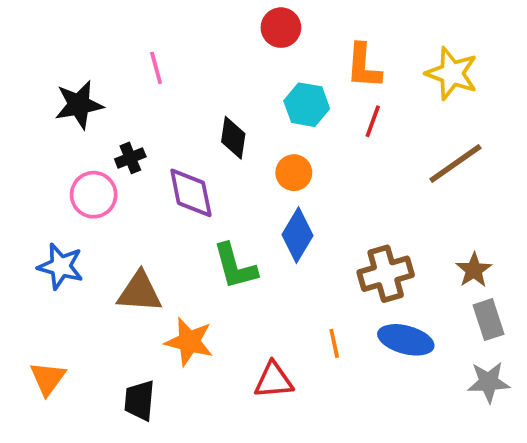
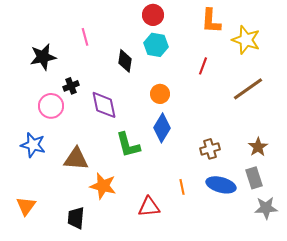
orange L-shape: (364, 66) -> (211, 21), moved
cyan hexagon: (307, 105) -> (156, 45), moved
black diamond: (233, 138) -> (125, 61), moved
brown cross: (386, 274) -> (210, 149), size x0.7
gray rectangle: (489, 320) -> (254, 178), moved

